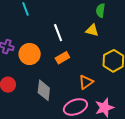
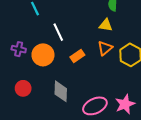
white line: (58, 33) -> (58, 32), moved
orange triangle: (86, 82) -> (105, 48), moved

